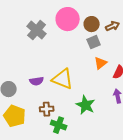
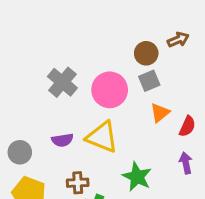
pink circle: (68, 19) -> (110, 90), moved
brown arrow: (113, 26) -> (178, 40), moved
gray cross: (37, 30) -> (62, 82), moved

